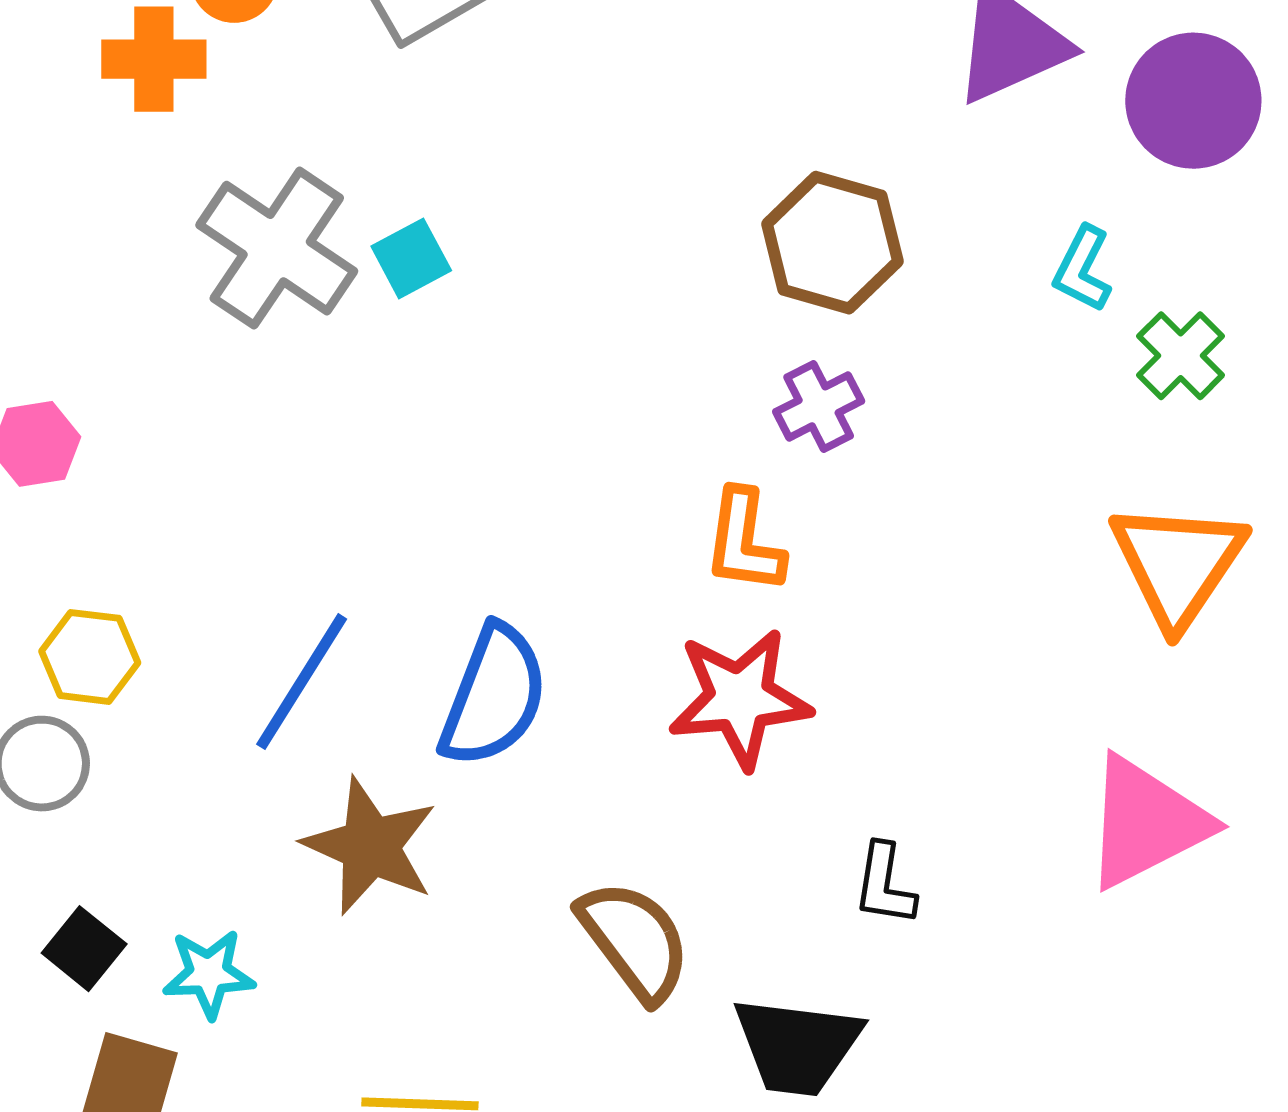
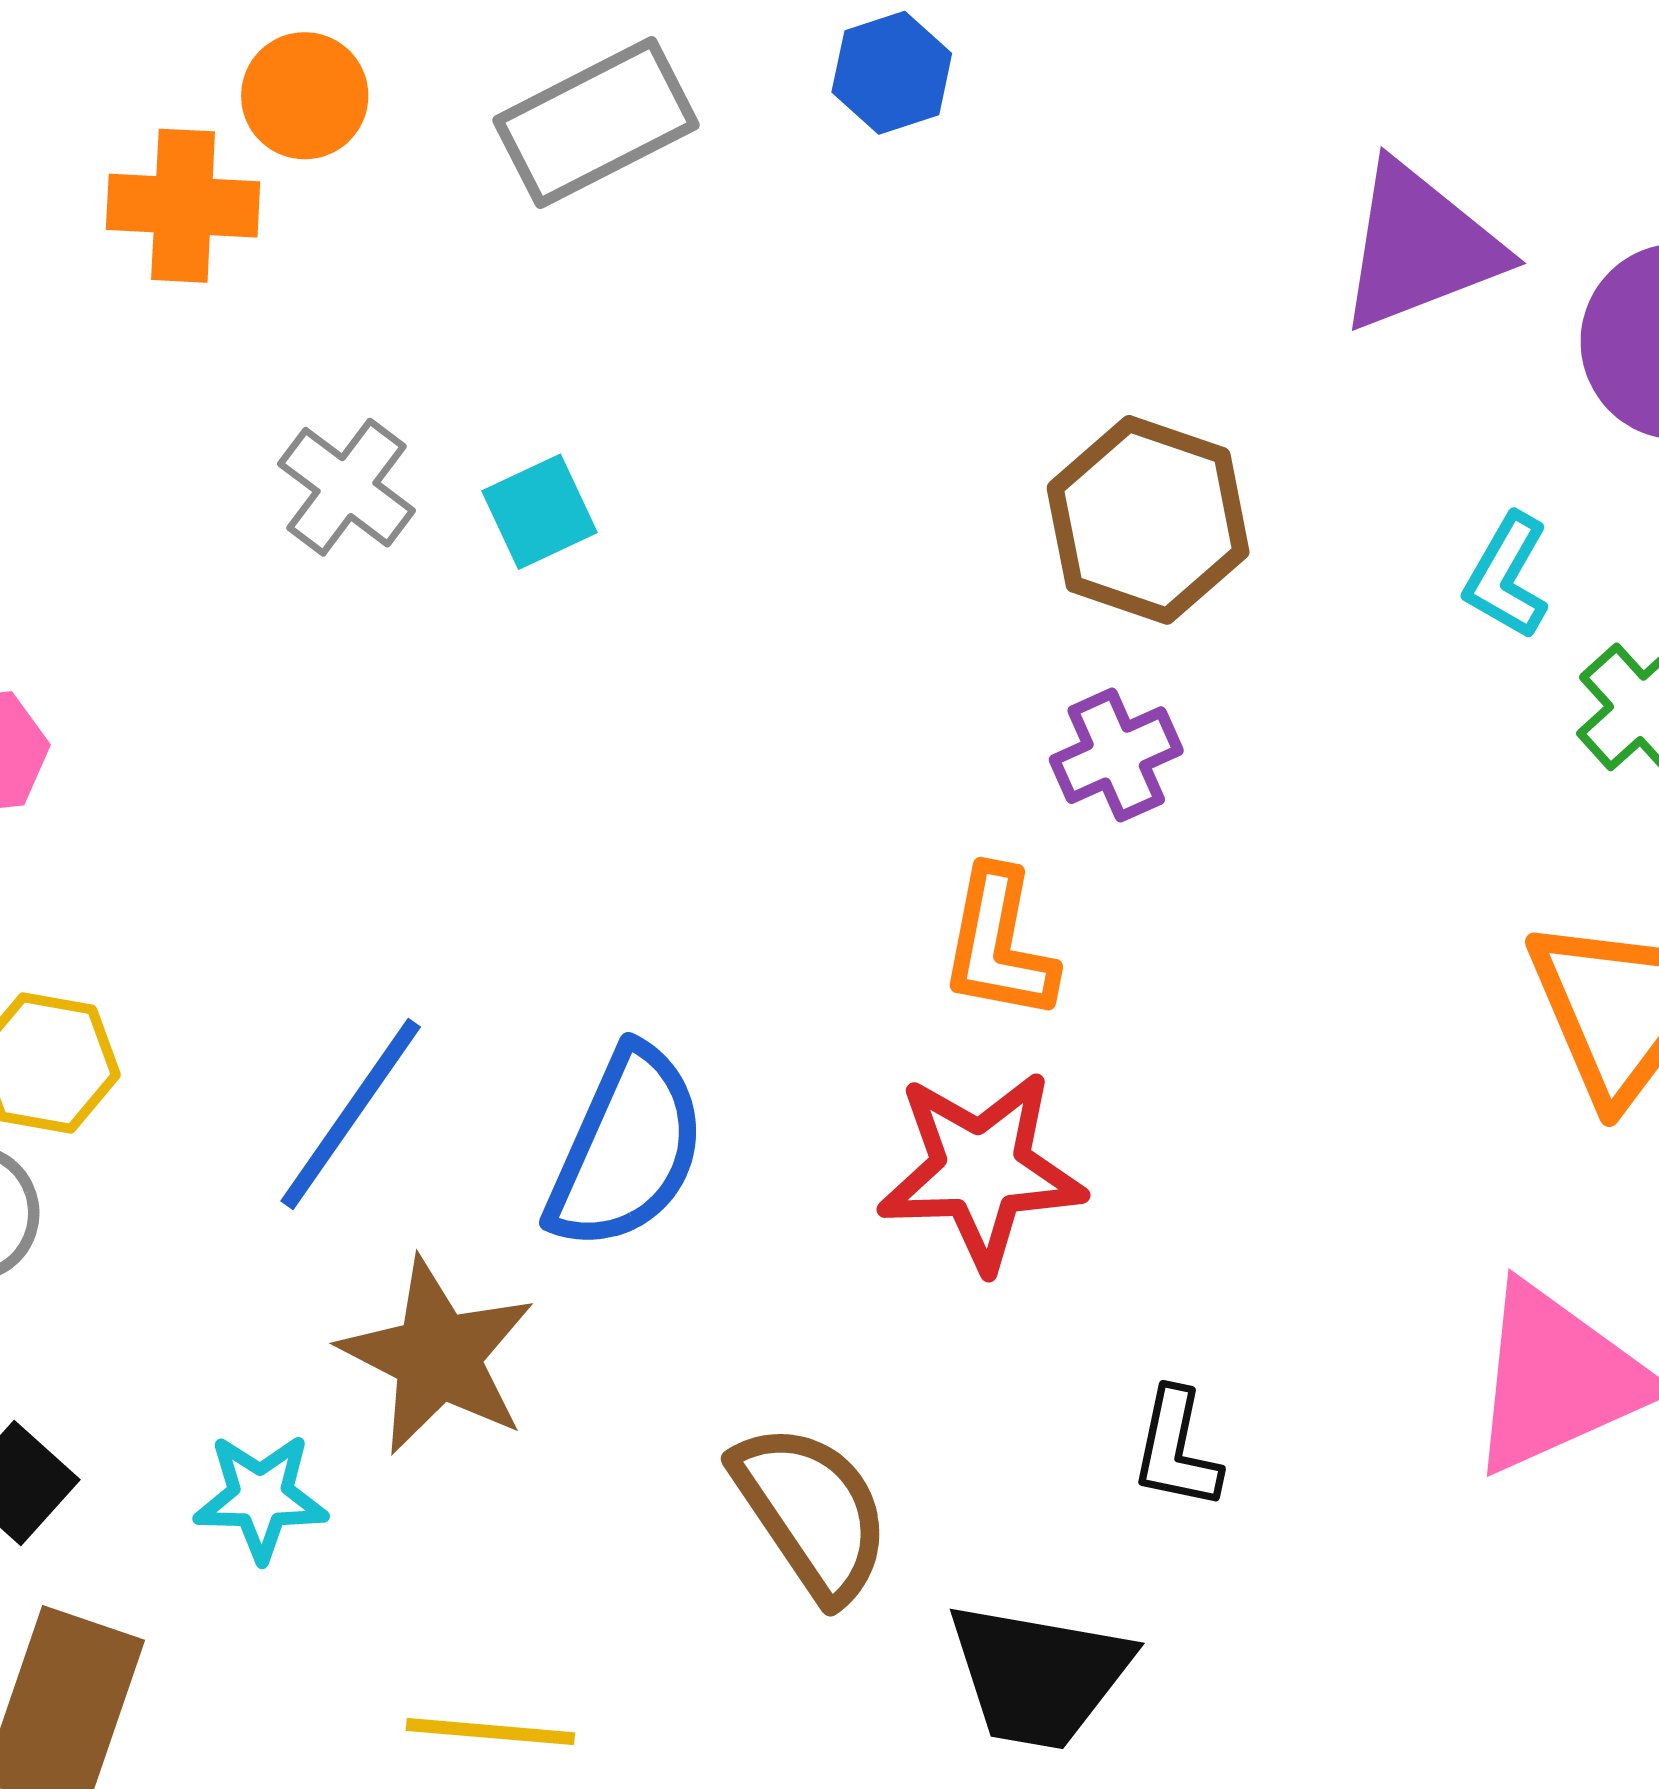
gray cross: (277, 248) -> (347, 487), size x0.6
cyan star: (209, 974) -> (261, 1497), moved

